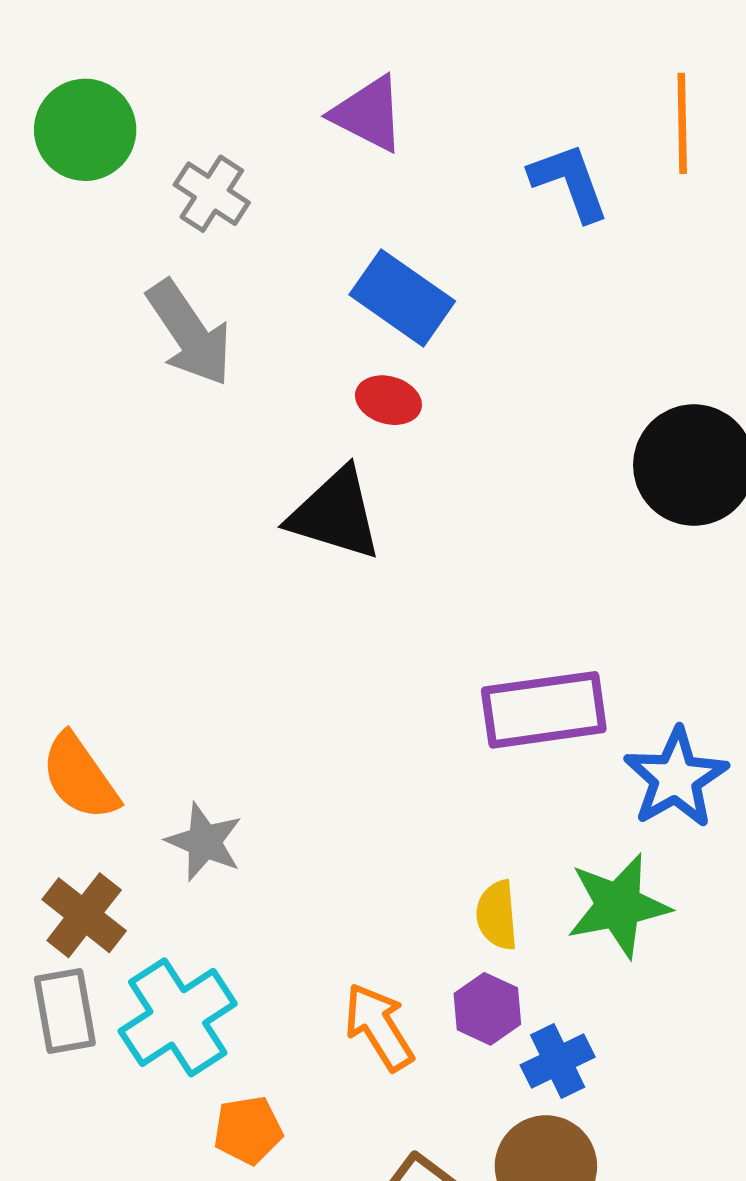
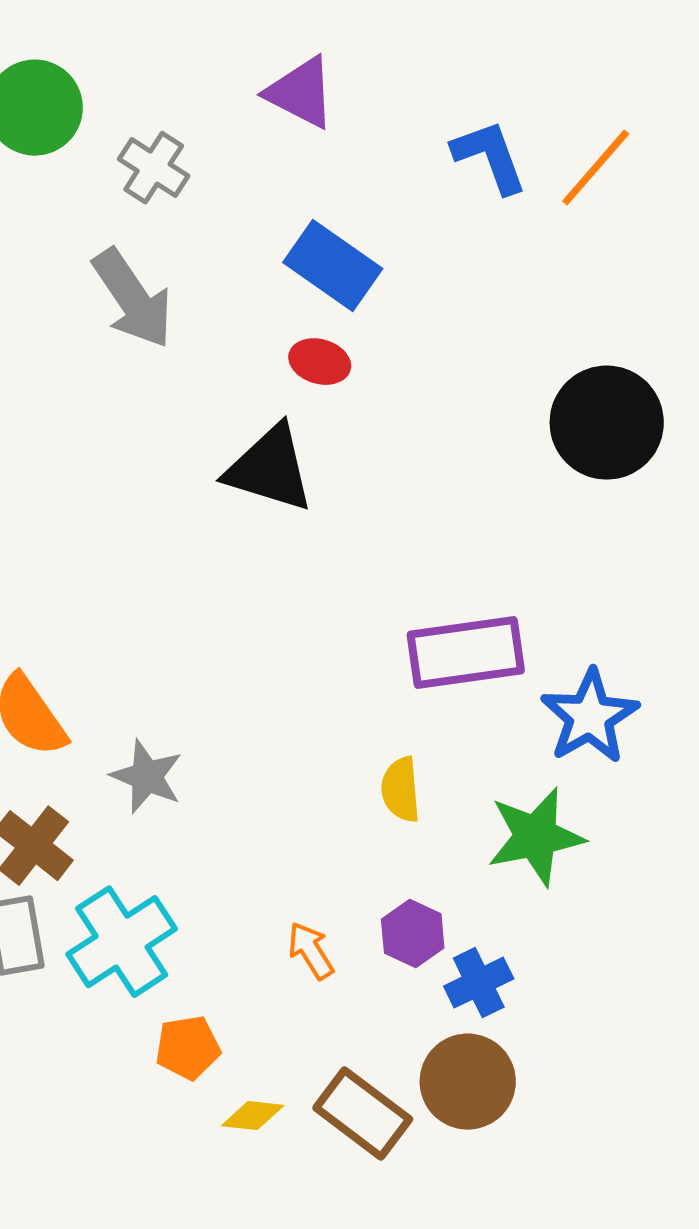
orange line: (682, 123) -> (596, 168), moved, turned 42
yellow semicircle: (497, 915) -> (401, 790), moved
orange arrow: (379, 1027) -> (311, 951), size x0.7

